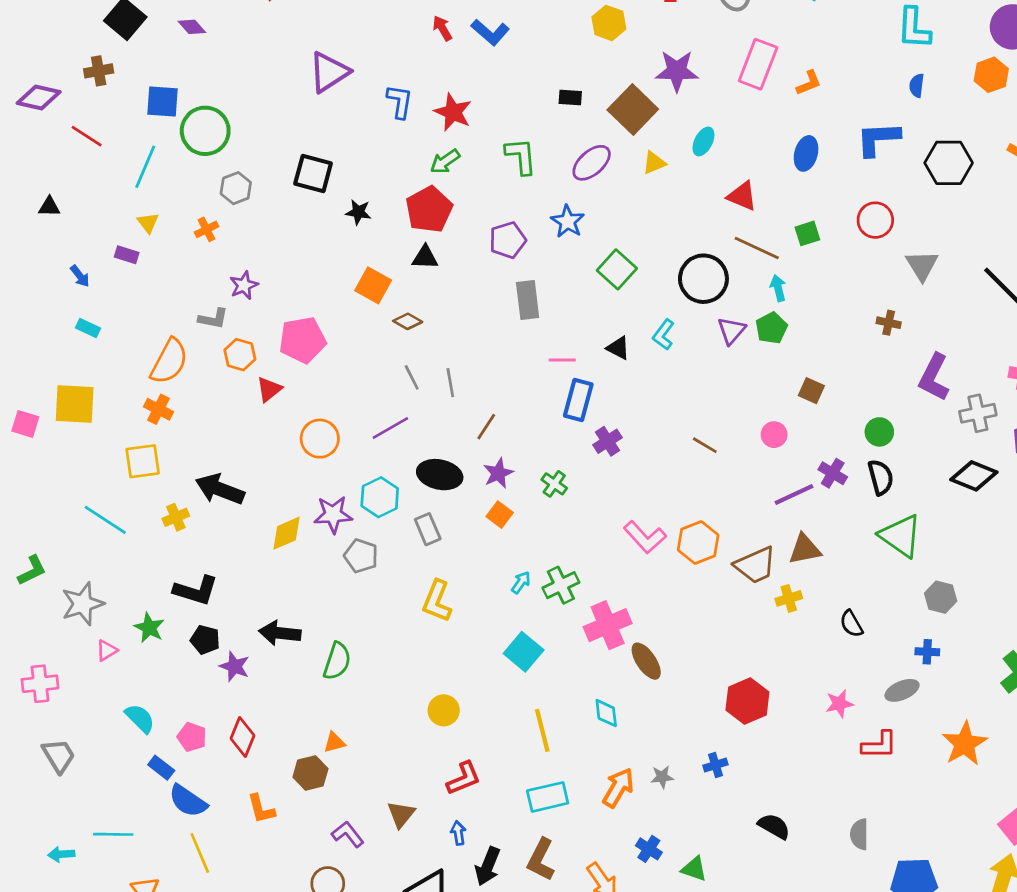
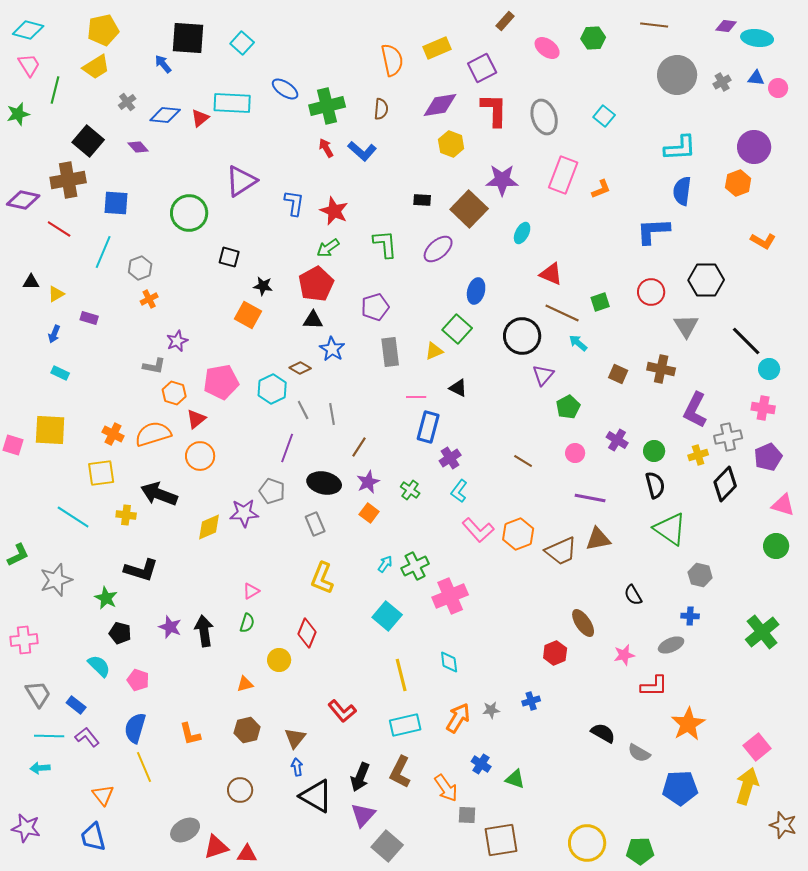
cyan L-shape: (914, 28) -> (680, 148), turned -96
brown cross: (99, 71) -> (68, 180), size x1.6
blue semicircle: (917, 86) -> (682, 191), size x1.6
green circle: (205, 131) -> (189, 213), moved
blue ellipse: (806, 153) -> (476, 291), moved
yellow triangle: (654, 163) -> (434, 351), moved
black hexagon: (949, 163) -> (706, 280), moved
black square: (313, 173) -> (229, 257), size x0.7
gray hexagon: (236, 188) -> (140, 268), moved
blue star: (568, 221) -> (332, 349), moved
yellow triangle: (148, 223) -> (56, 294), moved, turned 36
blue arrow: (80, 276) -> (54, 334), turned 60
orange square: (373, 285) -> (248, 315), moved
cyan arrow: (778, 288) -> (578, 343), turned -36
brown cross: (889, 323) -> (661, 369), size x1.5
green pentagon: (771, 328) -> (568, 407), moved
cyan L-shape: (663, 335) -> (459, 491), moved
orange semicircle: (169, 361) -> (153, 434), moved, turned -135
brown square: (811, 391) -> (618, 374), moved
purple line: (390, 428) -> (287, 448), turned -40
orange circle: (320, 439) -> (200, 456), moved
purple cross: (833, 473) -> (617, 440), moved
black diamond: (974, 476) -> (725, 484), turned -68
purple line: (794, 495) -> (590, 498), turned 36
cyan hexagon: (380, 497) -> (272, 389), moved
yellow cross: (176, 517) -> (126, 515), turned 30
gray pentagon: (361, 556) -> (272, 491), moved
yellow cross: (789, 598) -> (698, 455), moved
black arrow: (280, 633) -> (204, 631), moved, turned 76
black pentagon: (205, 640) -> (120, 633), moved
pink triangle: (107, 650) -> (251, 591), moved
green semicircle: (337, 661) -> (247, 623), size x0.7
brown ellipse: (646, 661) -> (583, 623), moved
red hexagon: (747, 701) -> (555, 653), size x0.7
yellow circle: (444, 710) -> (279, 660), moved
red diamond: (242, 737) -> (307, 633), moved
orange star: (965, 744) -> (688, 724), moved
blue rectangle: (161, 768) -> (76, 705), moved
brown hexagon: (310, 773) -> (247, 730), moved
red L-shape: (464, 778) -> (342, 711), turned 72
blue semicircle: (188, 801) -> (135, 728), turned 72
black semicircle: (774, 826) -> (603, 733), moved
blue arrow: (458, 833) -> (297, 767), moved
cyan line: (113, 834) -> (49, 736), moved
purple L-shape: (348, 834) -> (87, 737), moved
gray semicircle: (859, 834) -> (639, 753), turned -60

